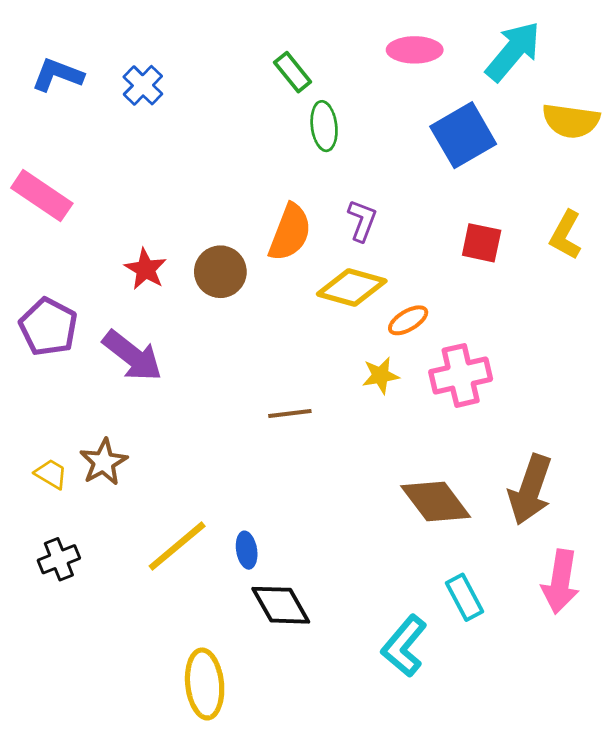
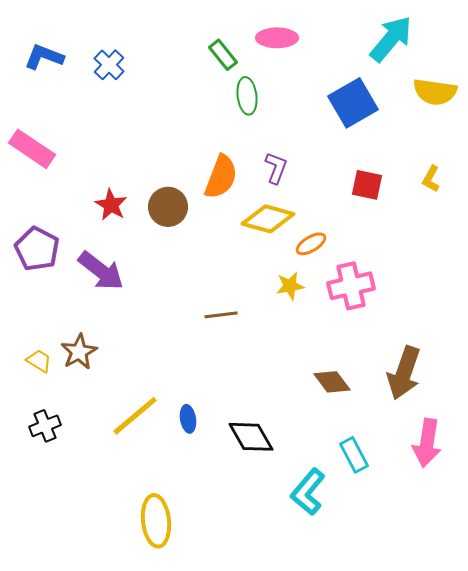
pink ellipse: (415, 50) -> (277, 38), moved
yellow L-shape: (566, 235) -> (431, 179), size x0.7
brown diamond: (436, 501) -> (332, 382), size x0.7
black diamond: (281, 605) -> (251, 437), moved

